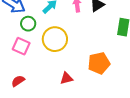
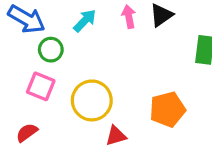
yellow circle: (55, 39) -> (92, 100), moved
red semicircle: (18, 81) -> (27, 133), moved

